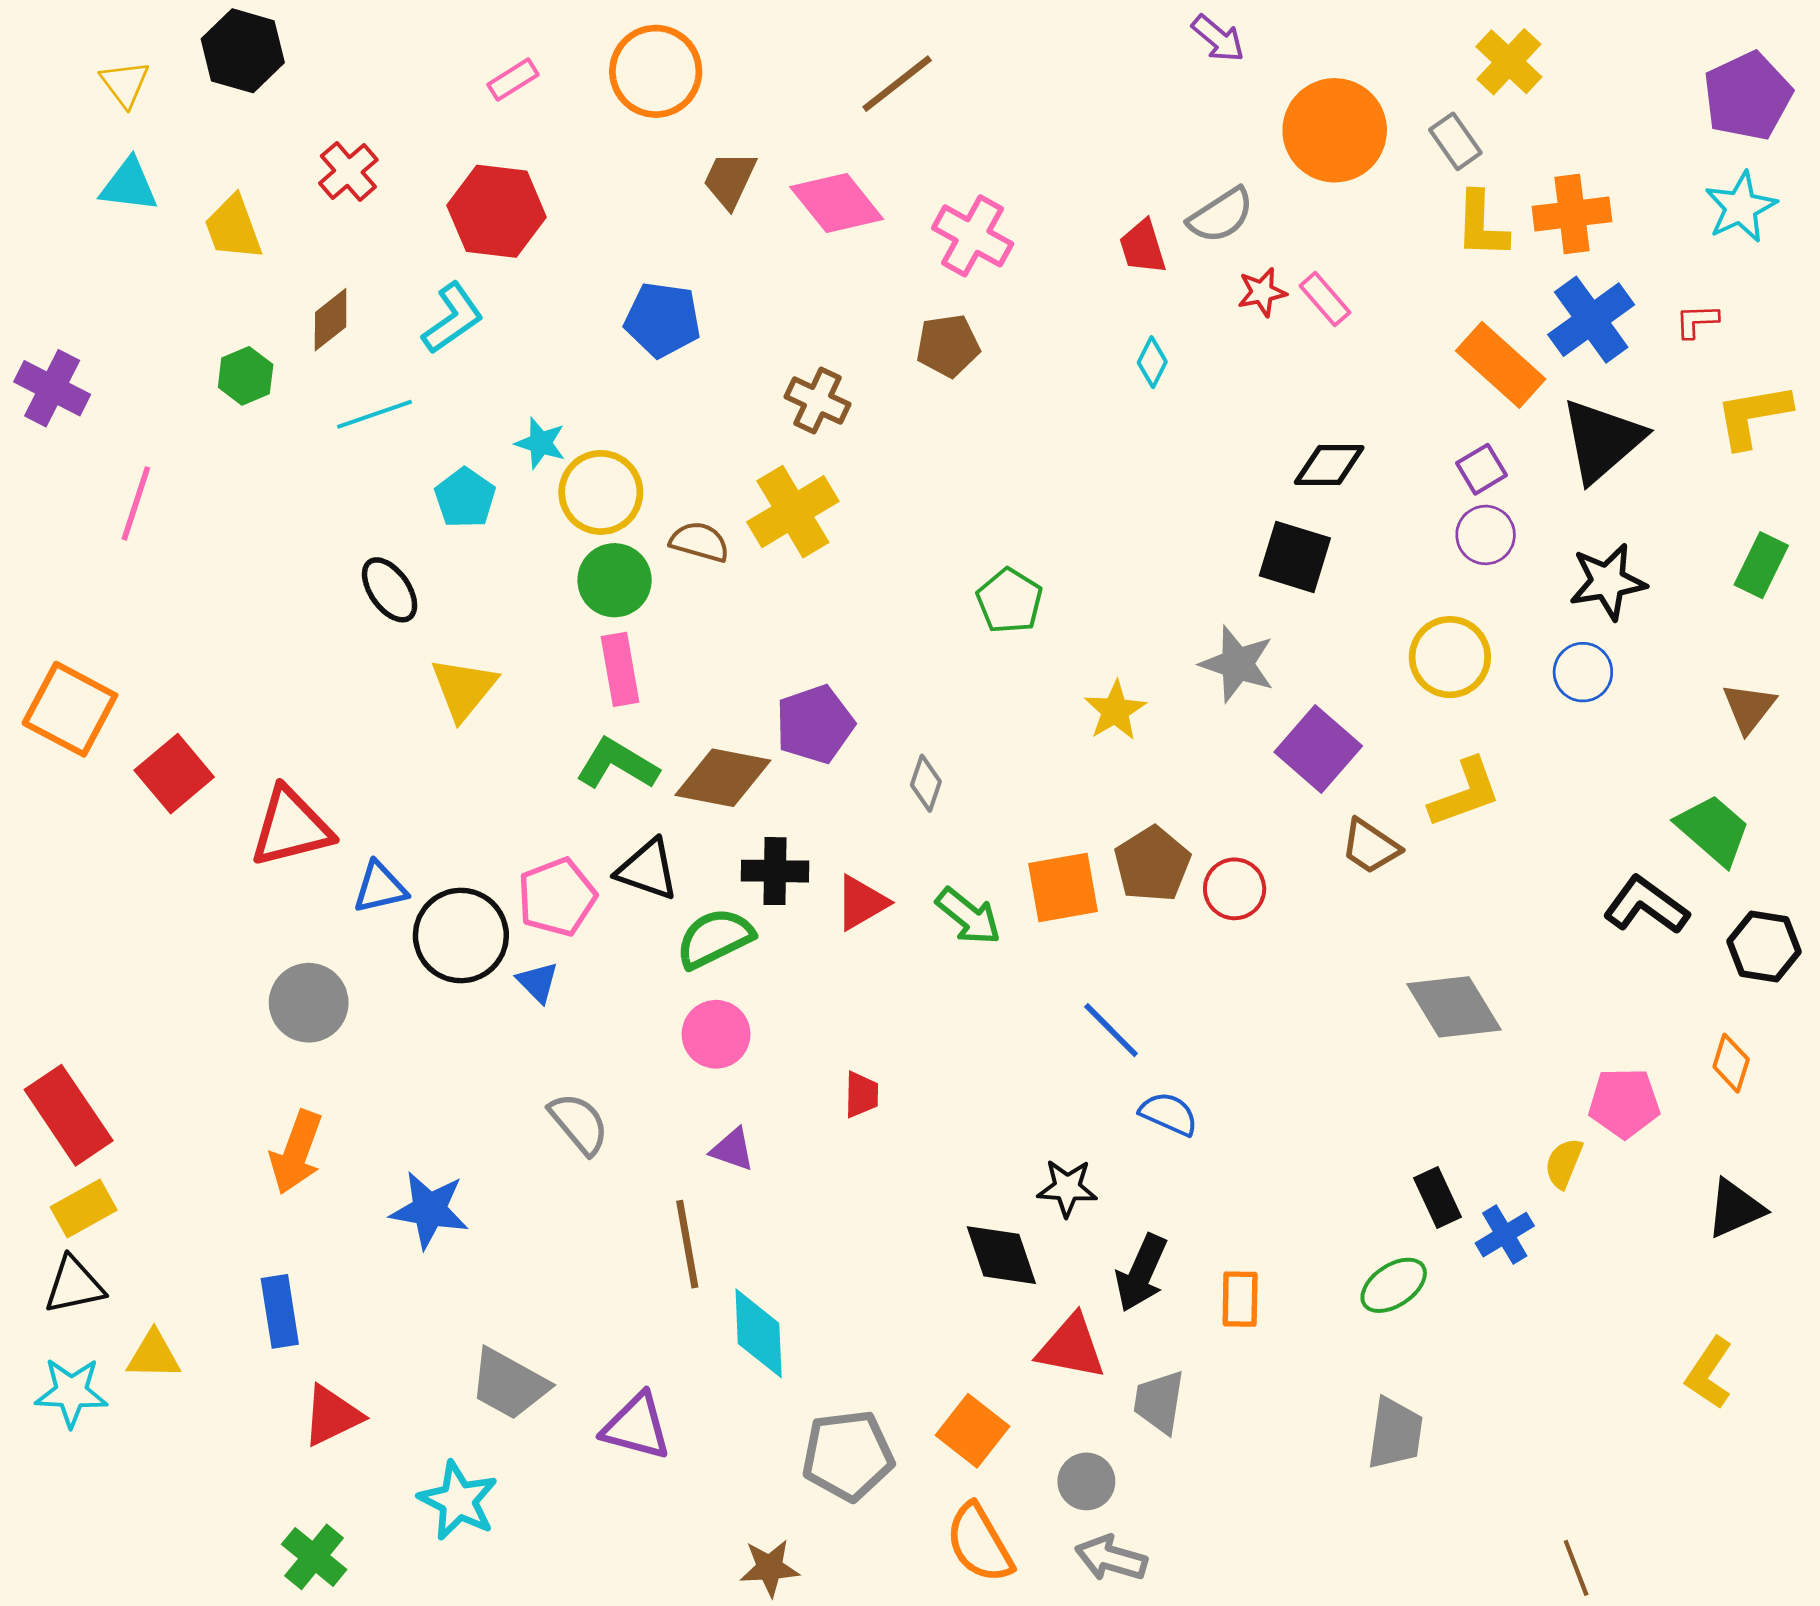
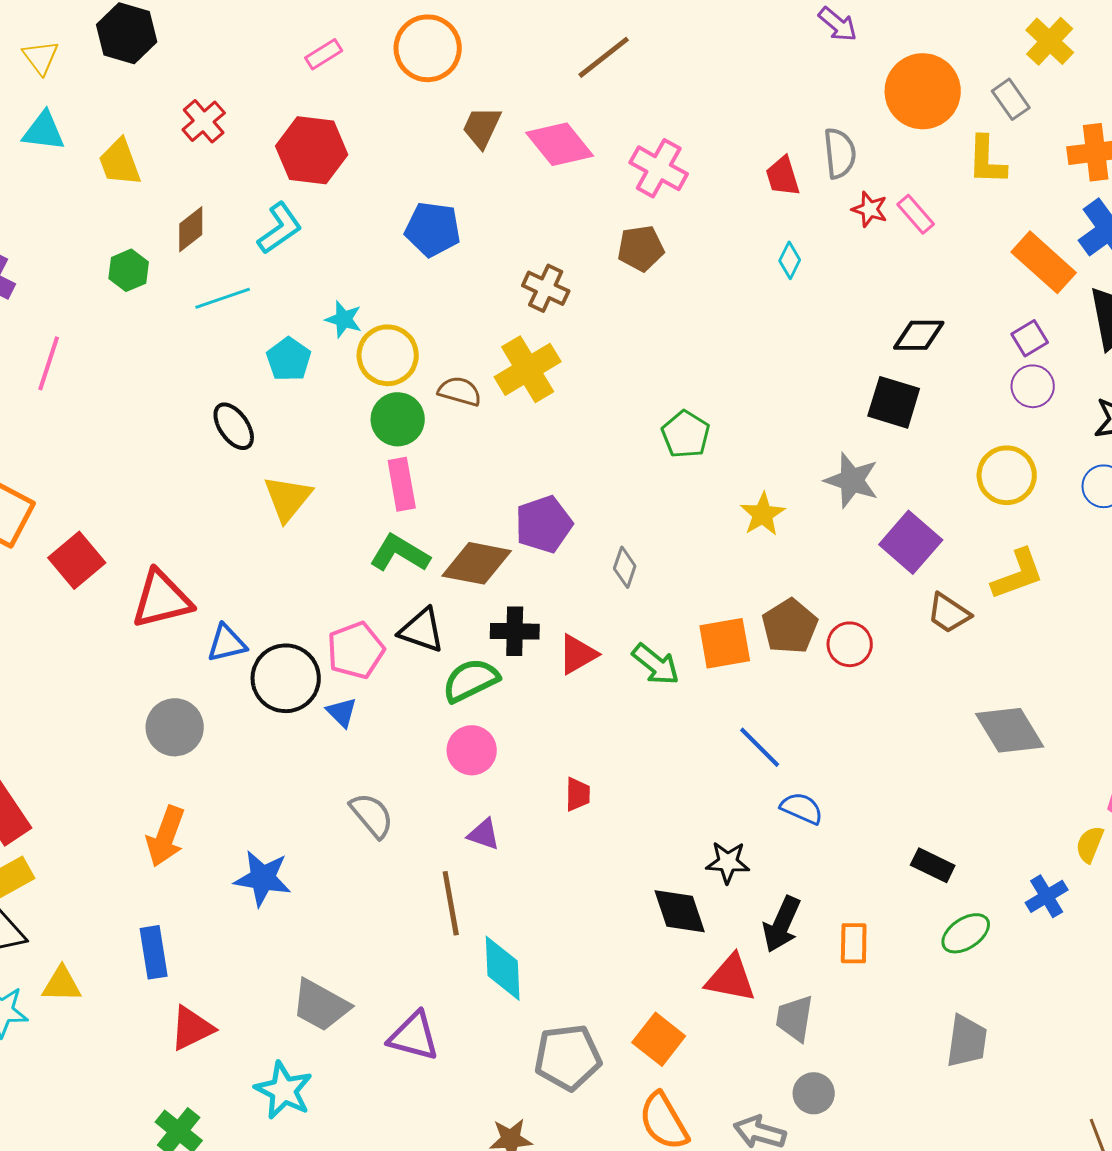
gray semicircle: (1221, 215) -> (840, 153), turned -63
yellow L-shape: (1481, 225) -> (987, 160), moved
red star: (1262, 292) -> (870, 209), turned 30
black rectangle: (1438, 1198) -> (933, 865), moved, turned -39
gray circle: (1086, 1481) -> (814, 1093), moved

